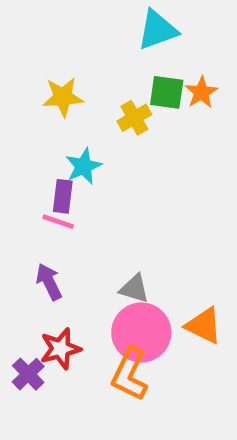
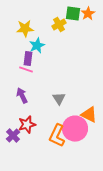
yellow star: (63, 97) -> (25, 29), moved
gray triangle: (134, 289) -> (59, 99), turned 40
pink circle: (141, 332) -> (75, 129), moved

